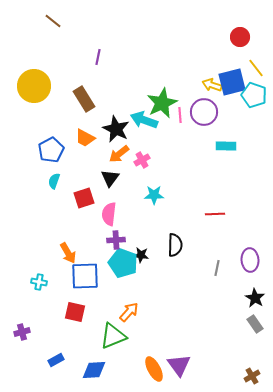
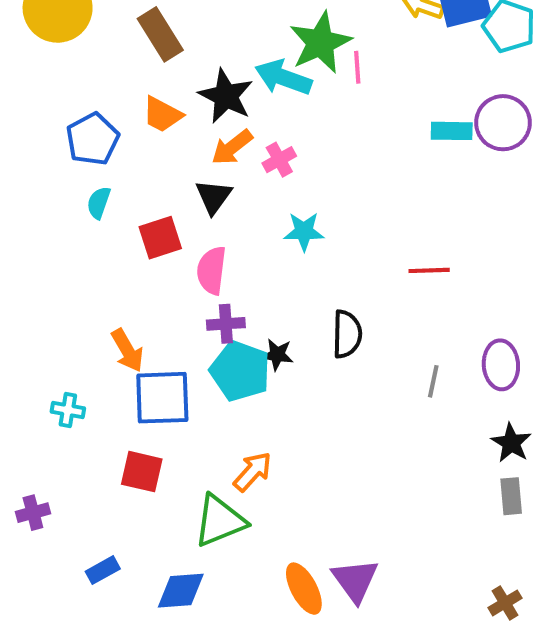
purple circle: (204, 112) -> (503, 123), moved
gray rectangle: (255, 324) -> (511, 496), turned 30

